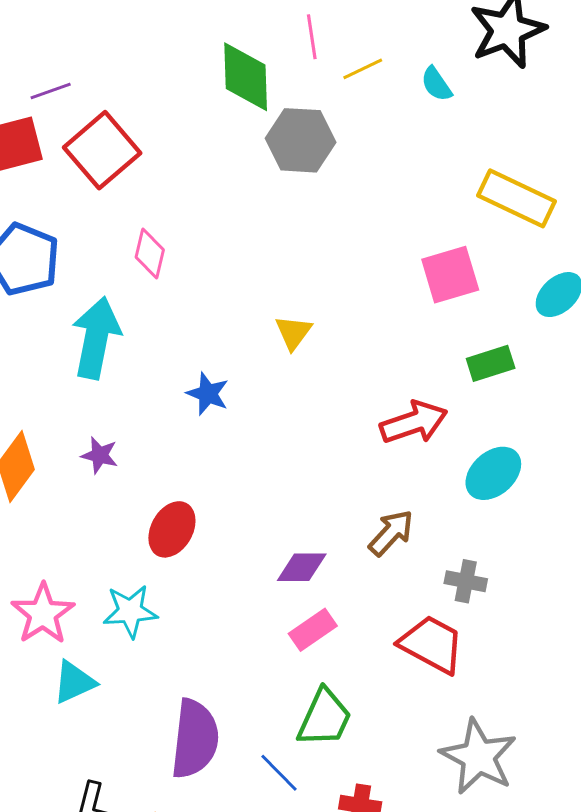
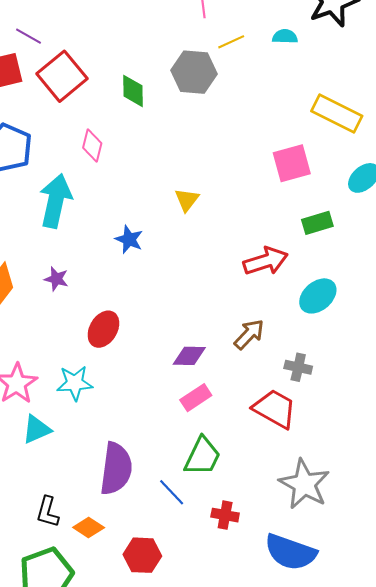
yellow line: (363, 69) -> (231, 42), moved
green diamond: (246, 77) -> (133, 91), moved, size x0.7
cyan semicircle: (436, 84) -> (285, 37), turned 125
purple line: (51, 91) -> (28, 36), turned 48

